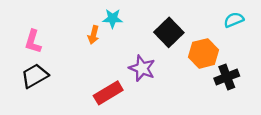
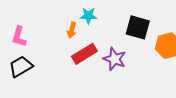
black square: (169, 32) -> (138, 27), turned -30
red rectangle: (108, 93) -> (84, 54), moved

